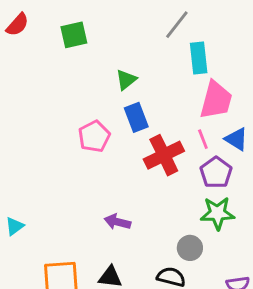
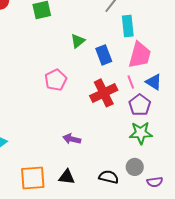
blue rectangle: (136, 117) -> (104, 55), moved
gray circle: (190, 248) -> (135, 167), moved

